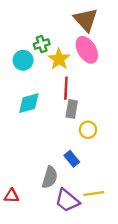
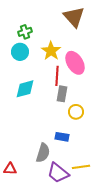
green cross: (42, 44) -> (25, 32), moved
pink ellipse: (87, 50) -> (75, 63), moved
blue rectangle: (72, 159) -> (62, 137), turned -40

